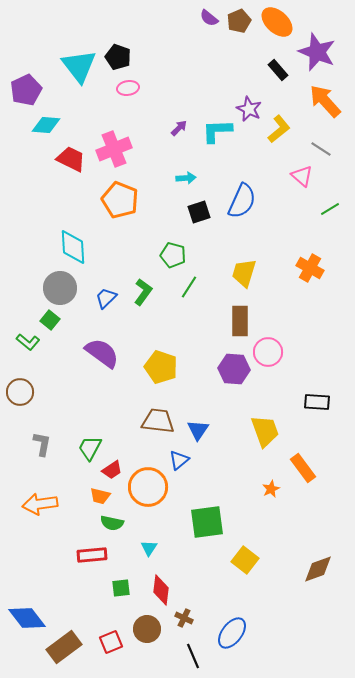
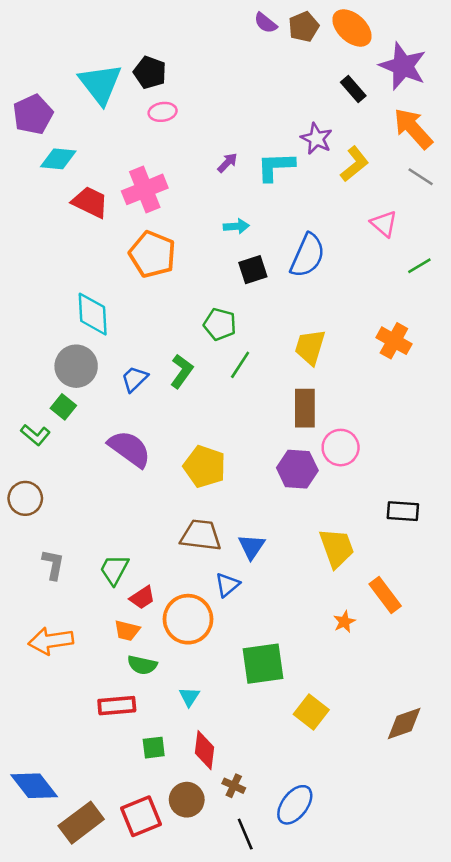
gray line: (321, 149) -> (421, 177), moved
red square: (111, 642) -> (141, 816), size x1.4

